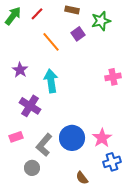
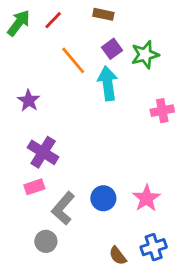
green star: (101, 21) -> (145, 55), moved
cyan arrow: (51, 81) -> (108, 83), moved
pink rectangle: (16, 137) -> (34, 187), moved
blue circle: (72, 138) -> (103, 198), size x0.7
blue cross: (112, 162) -> (154, 247), moved

